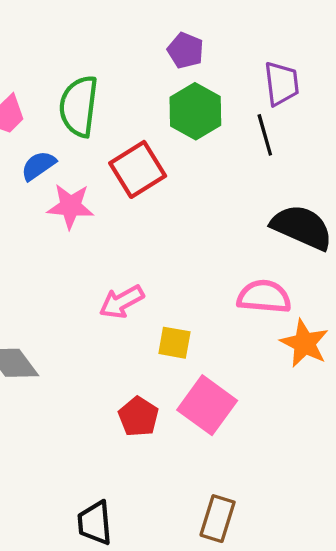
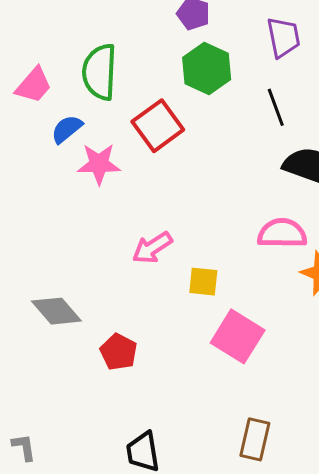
black line: (265, 135) -> (276, 107), moved
red pentagon: (138, 417) -> (119, 352), moved

